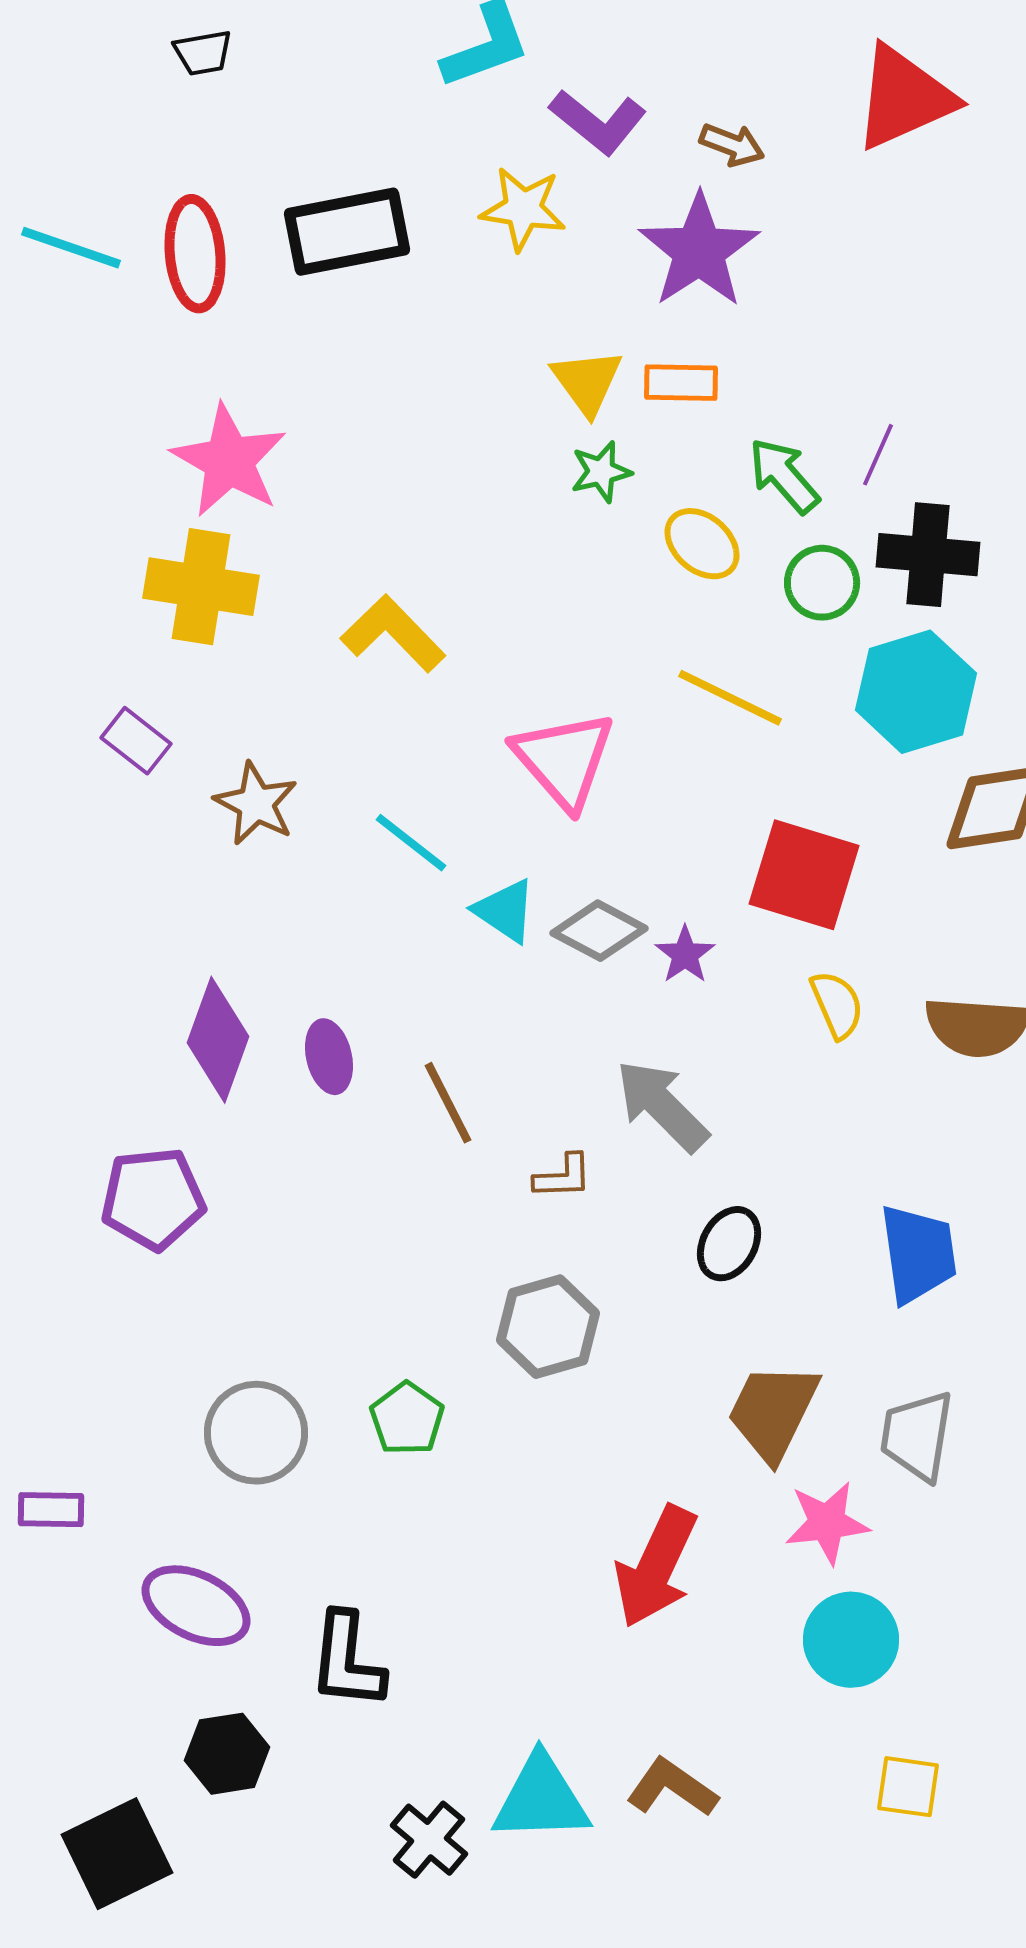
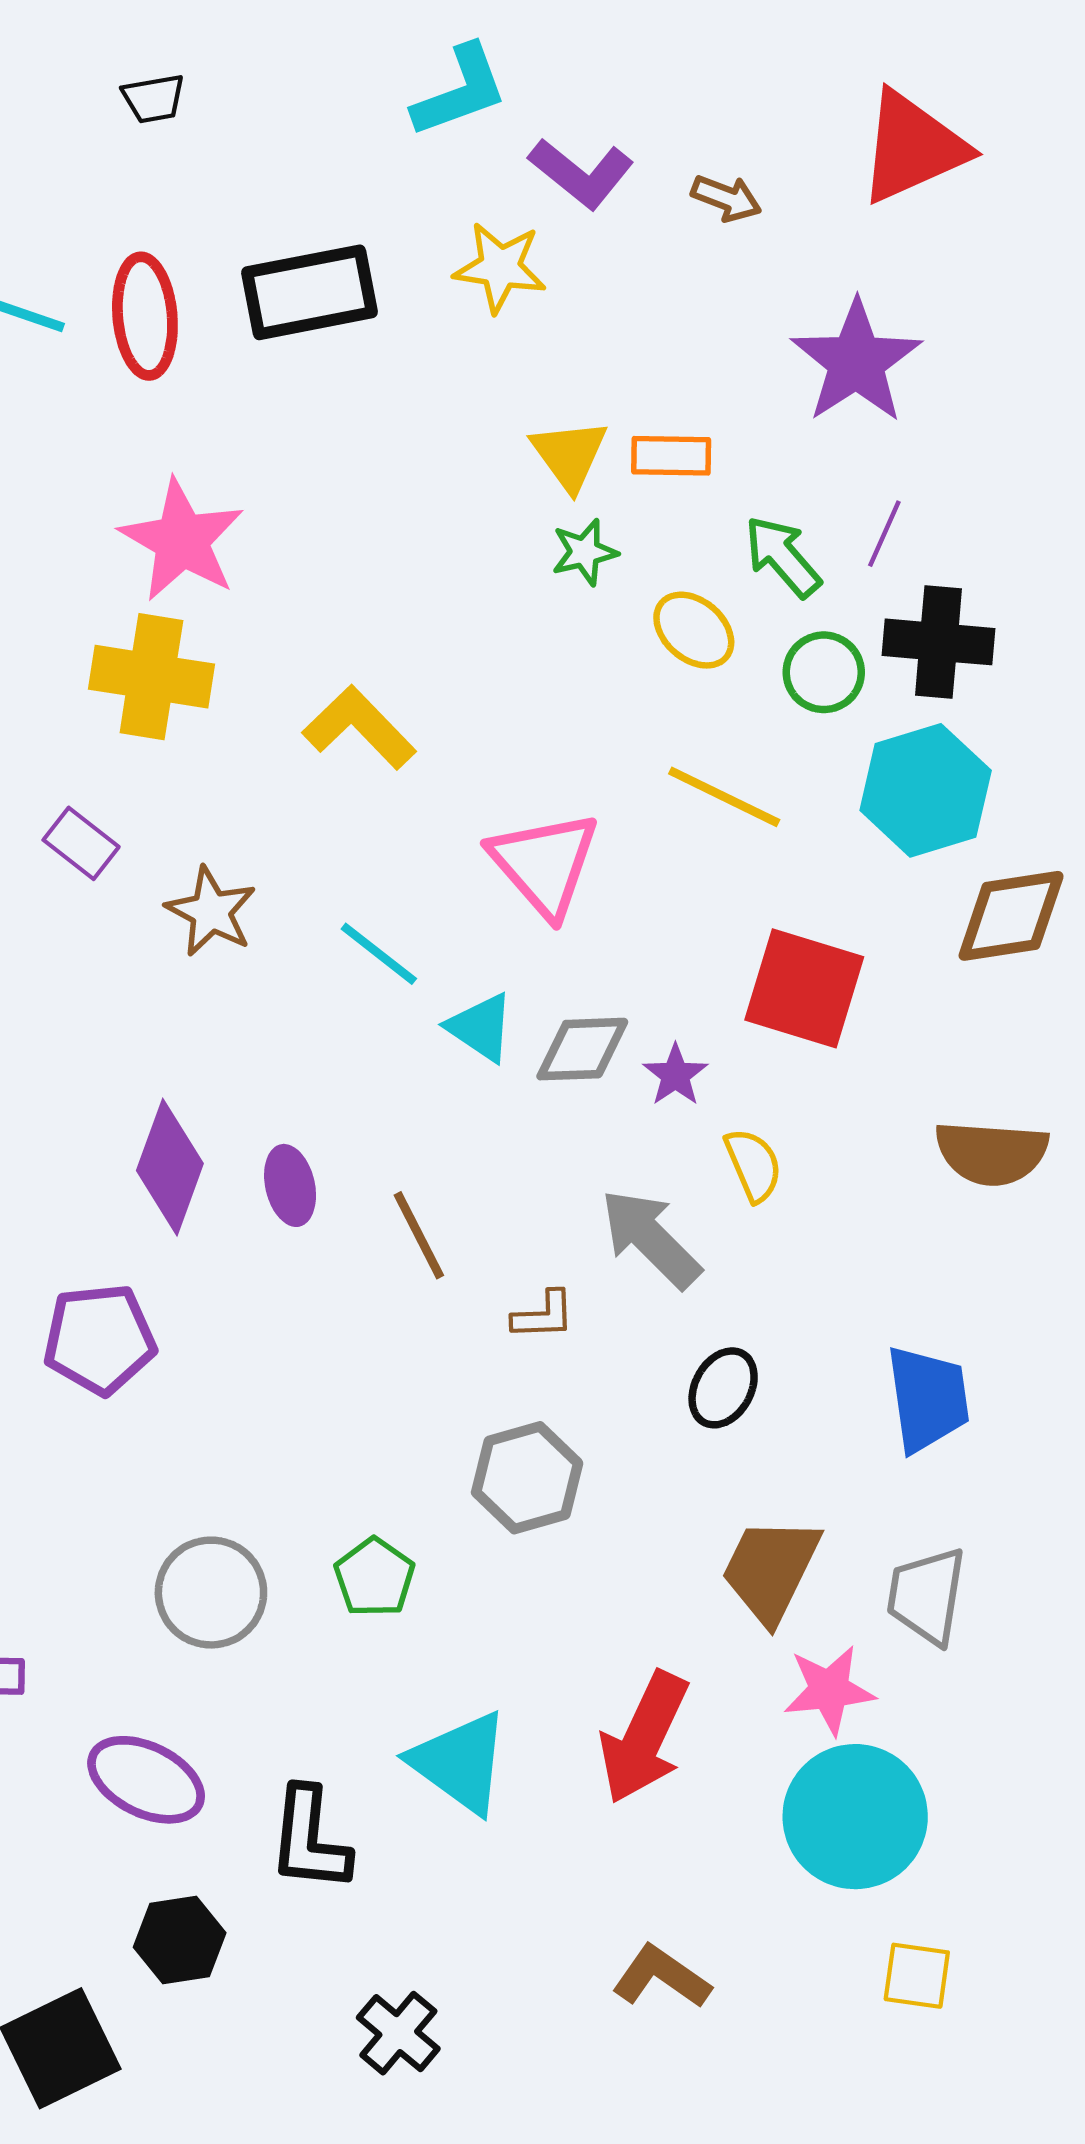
purple star: (699, 251) -> (856, 362), moved
gray diamond: (599, 931) -> (582, 1049), turned -30
yellow semicircle: (837, 1005) -> (753, 1165), moved
cyan circle: (851, 1640) -> (855, 1817), size x1.4
cyan triangle: (541, 1799) -> (460, 1762), moved, turned 38

